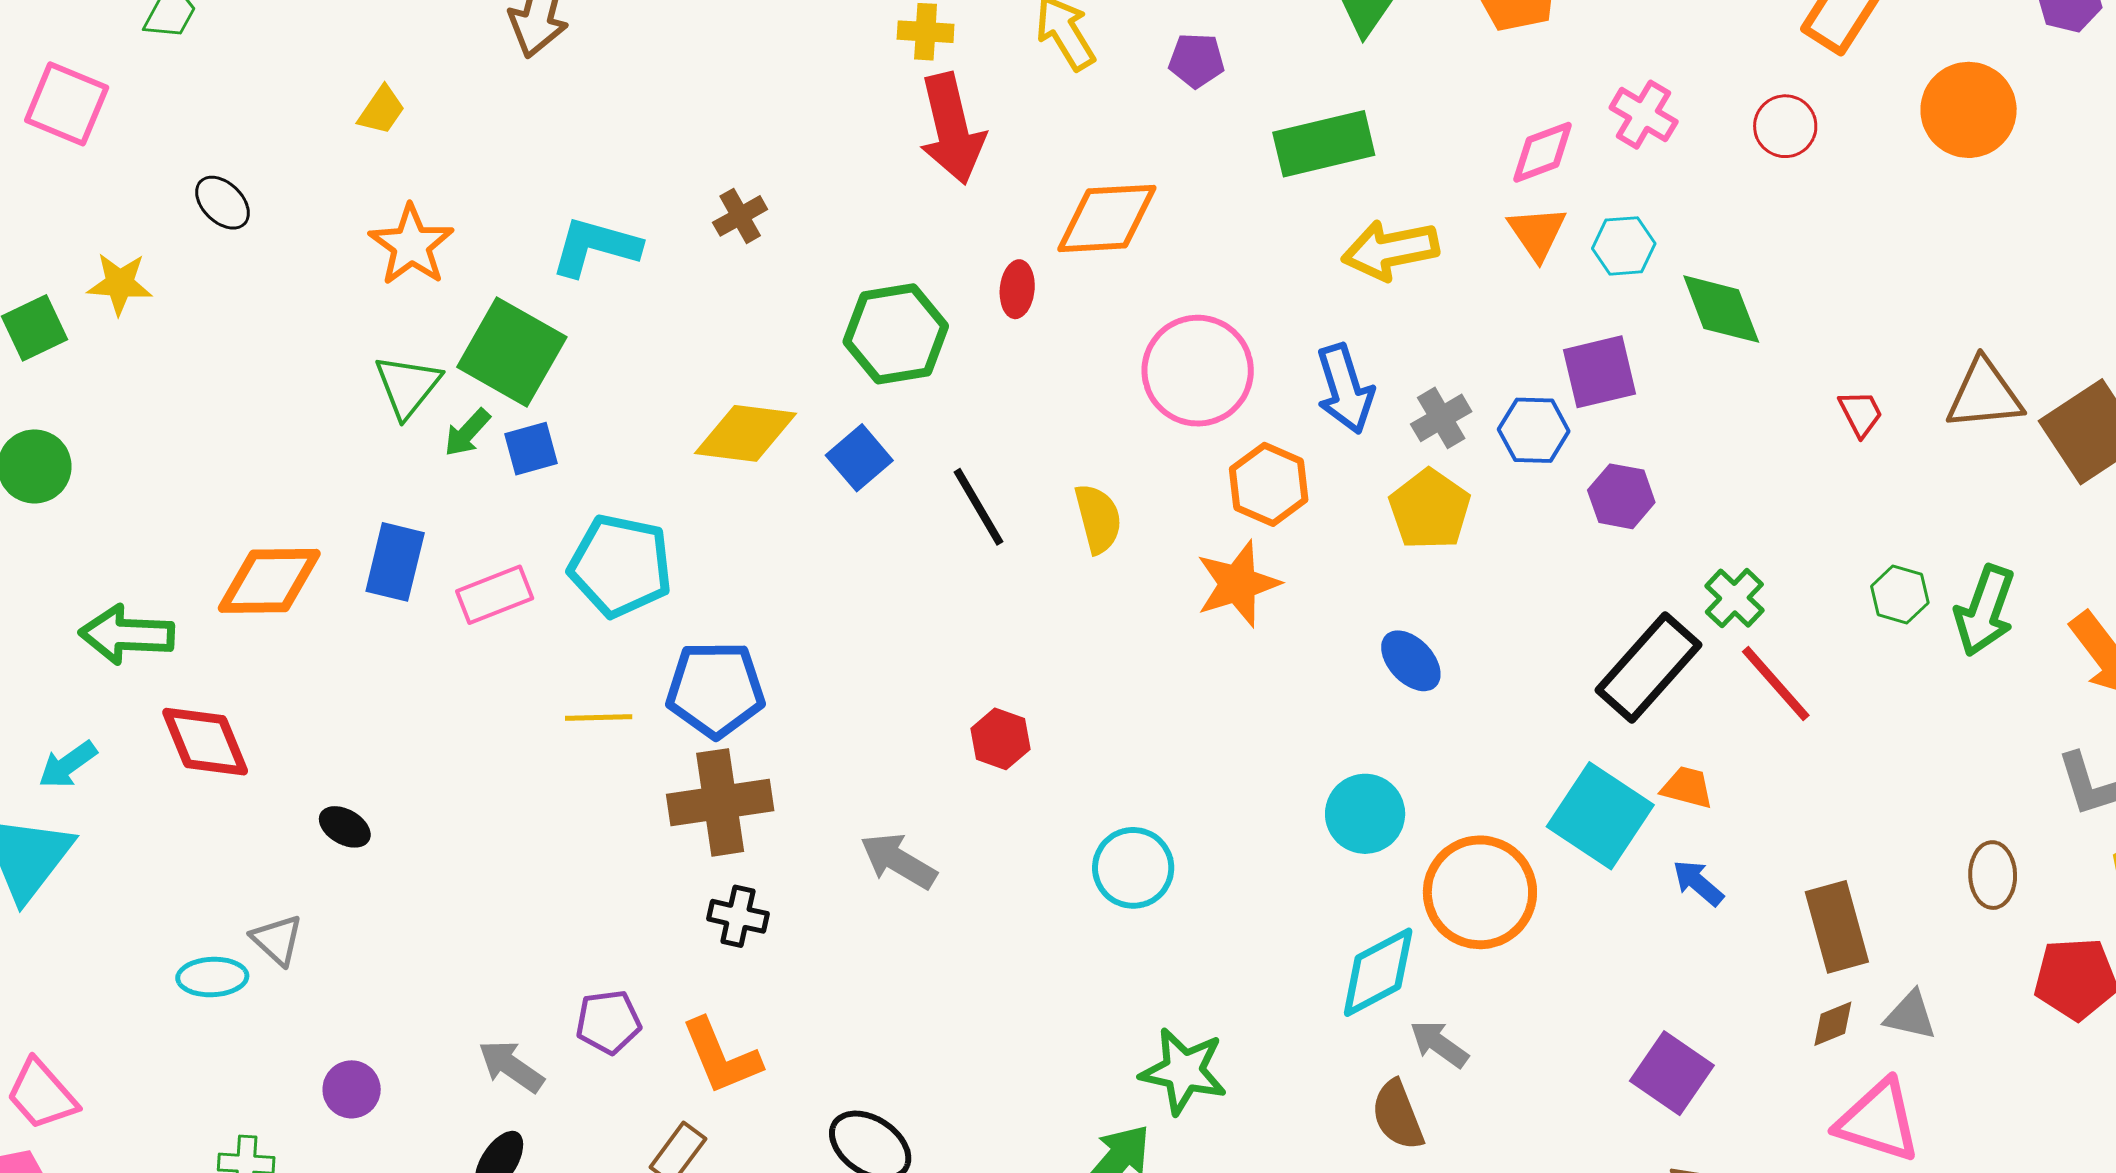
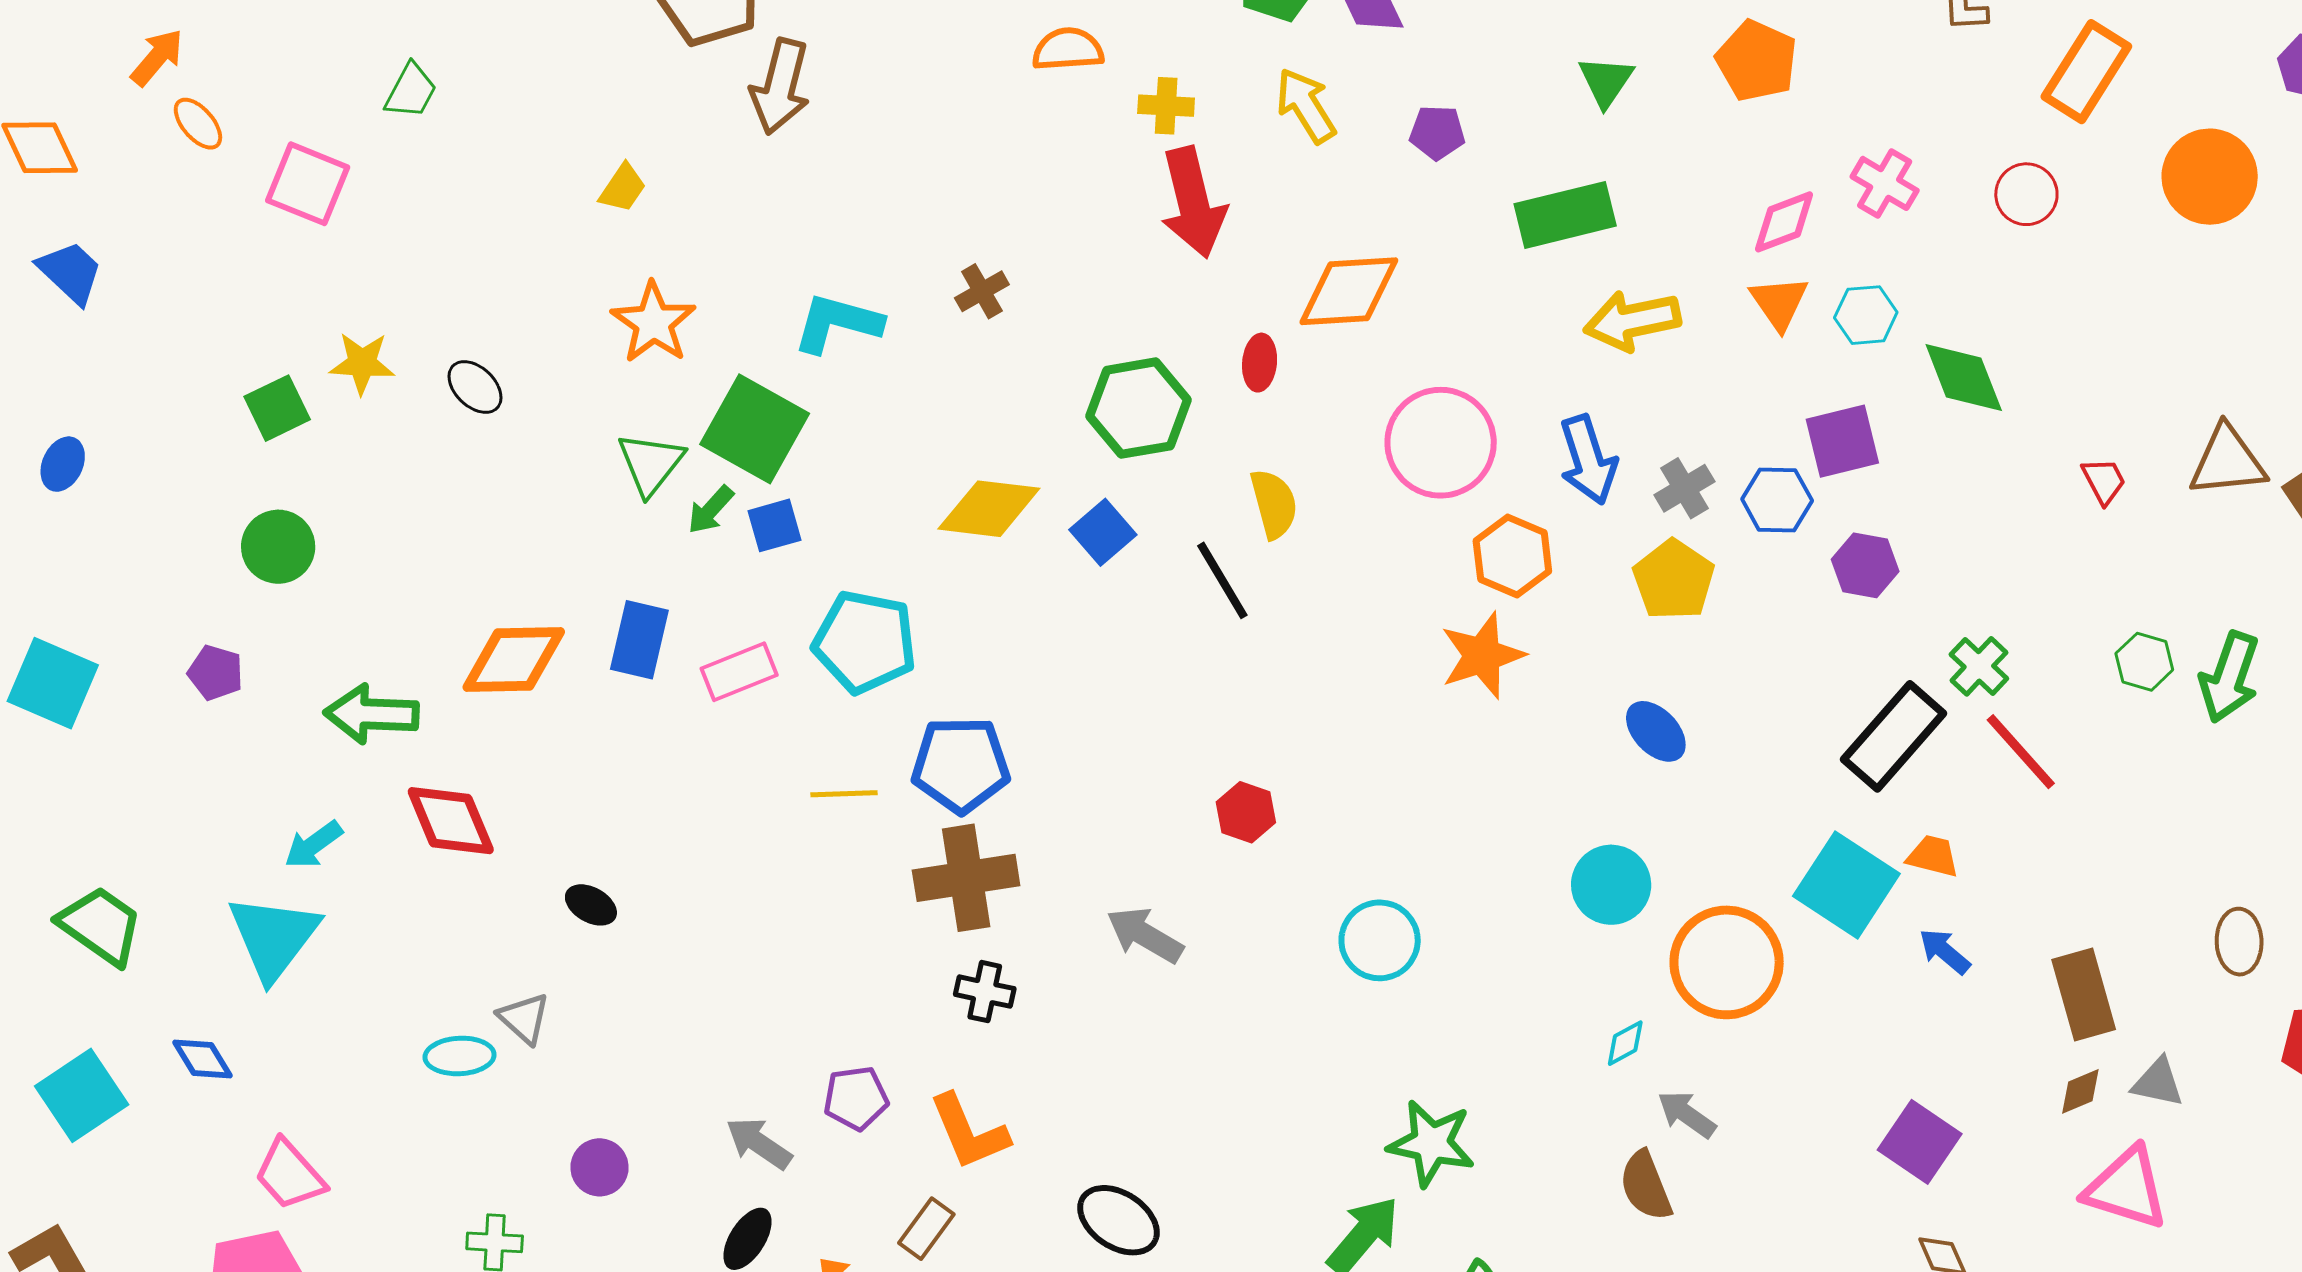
black ellipse: (222, 203) -> (475, 387), moved
yellow semicircle: (1098, 519) -> (1274, 504), moved
cyan diamond: (1378, 972) -> (1625, 1043), size x0.5

